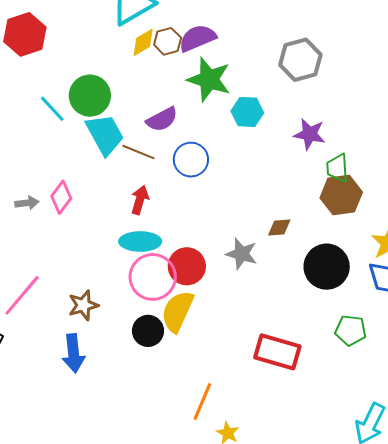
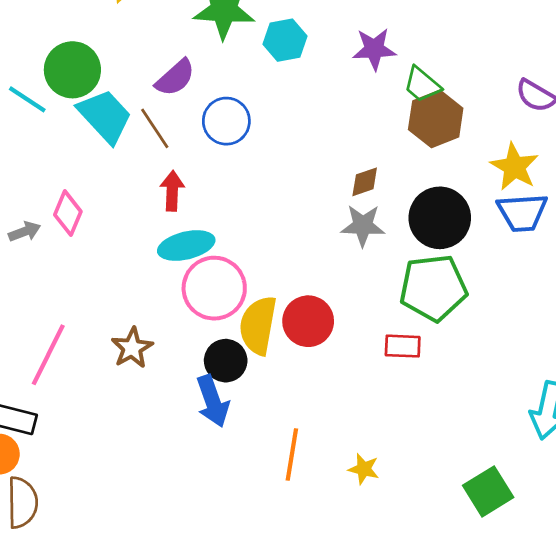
brown line: (138, 152) -> (155, 128), turned 48
green trapezoid: (337, 168) -> (422, 85), turned -32
gray star: (242, 254) -> (363, 226), moved
red circle: (187, 266) -> (308, 321), moved
green pentagon: (351, 330) -> (433, 288), moved, size x1.6
red rectangle: (277, 352) -> (403, 346), size x0.6
blue arrow: (73, 353) -> (213, 401), moved
orange line: (202, 401) -> (292, 455), moved

